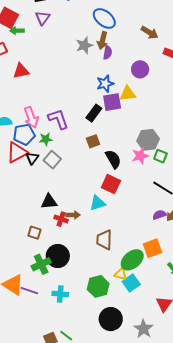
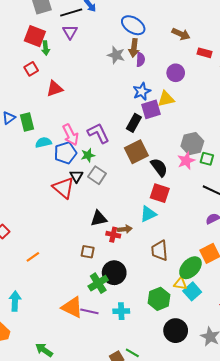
green arrow: (17, 31) -> (46, 48), turned -88
gray star: (84, 45) -> (116, 55), turned -30
brown square: (93, 141) -> (136, 152), size x1.6
red triangle: (17, 152) -> (63, 188), moved, turned -45

